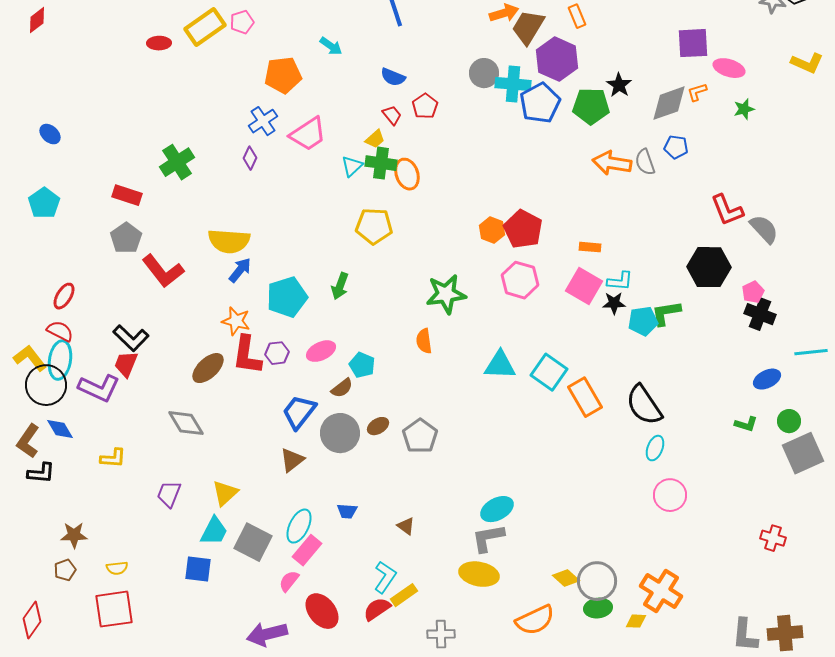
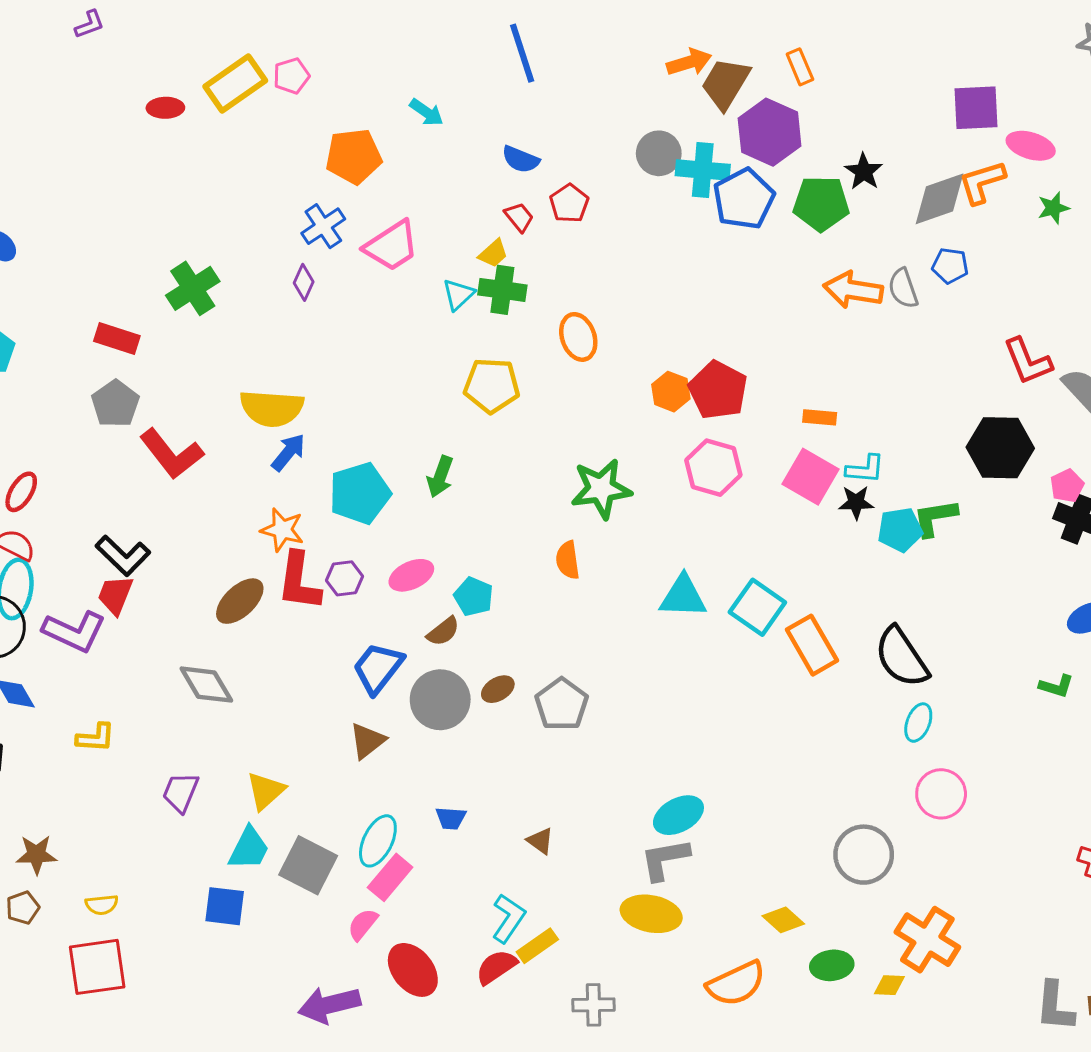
orange L-shape: (697, 92) -> (982, 182), size x1.6
orange ellipse: (407, 174) -> (578, 337), moved
gray circle: (597, 581) -> (864, 855), moved

